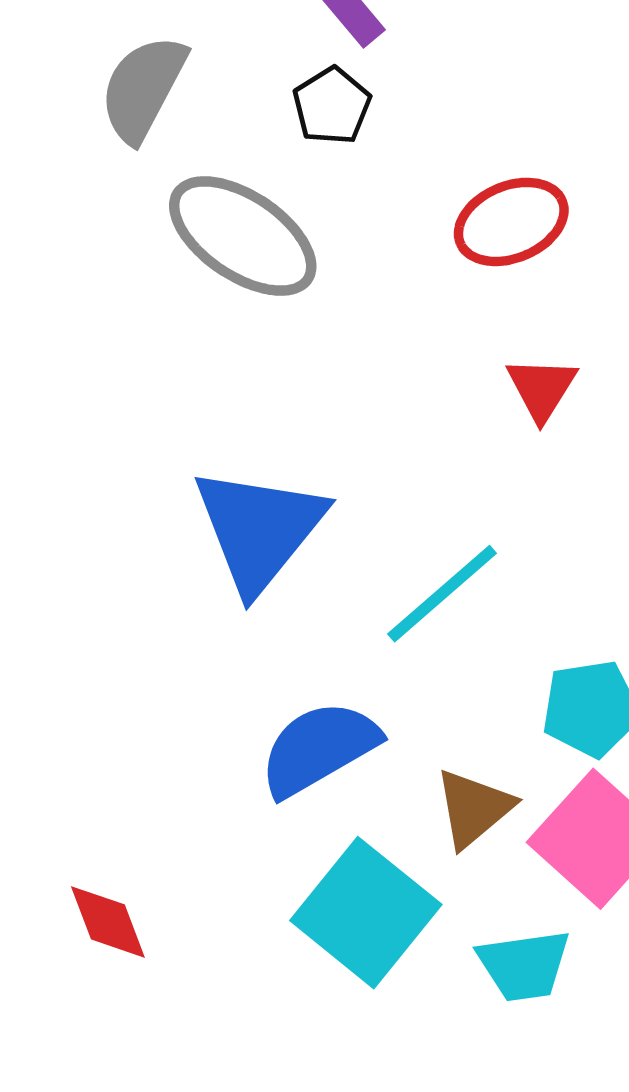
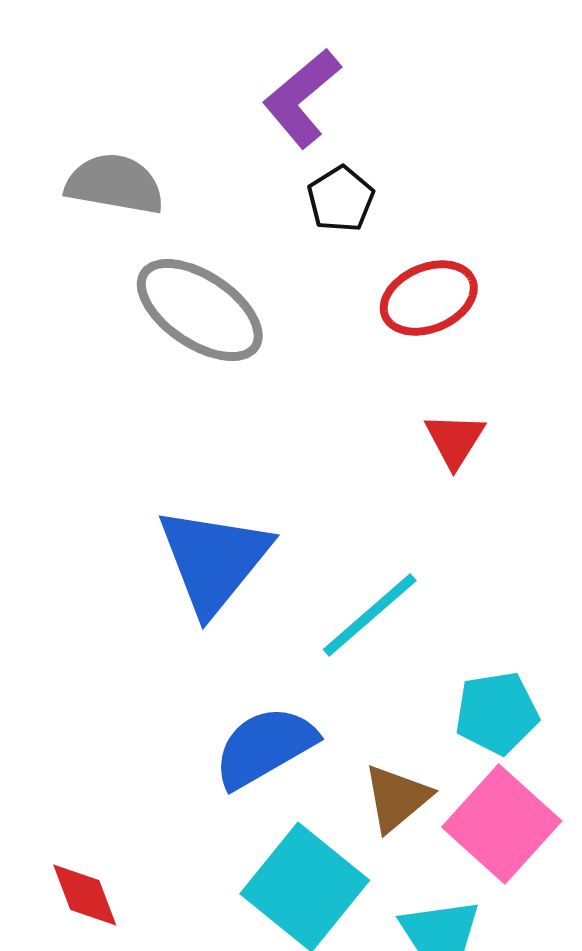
gray semicircle: (143, 88) -> (115, 184), turned 72
black pentagon: (332, 106) -> (341, 199), moved

